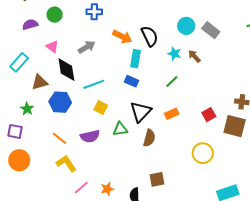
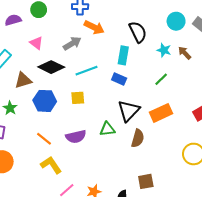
orange arrow: (122, 37) -> (94, 27), moved
black diamond: (66, 70) -> (51, 67), turned -55
cyan line: (94, 84) -> (86, 71), moved
yellow square: (101, 107) -> (78, 98), moved, turned -32
orange rectangle: (172, 114) -> (161, 113), size x1.5

